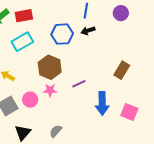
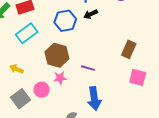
purple line: (79, 84) -> (88, 68), turned 48
blue arrow: (102, 103) -> (94, 99), moved
pink square: (129, 112) -> (138, 77), moved

